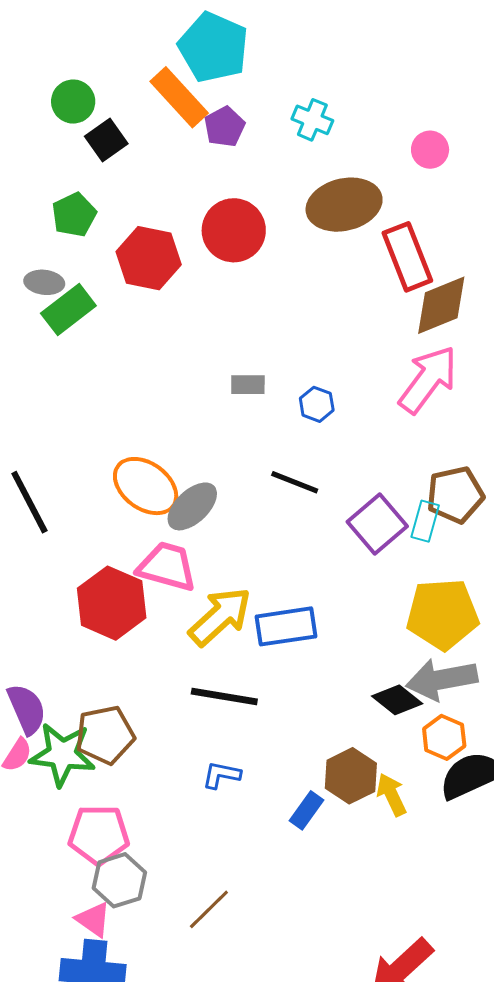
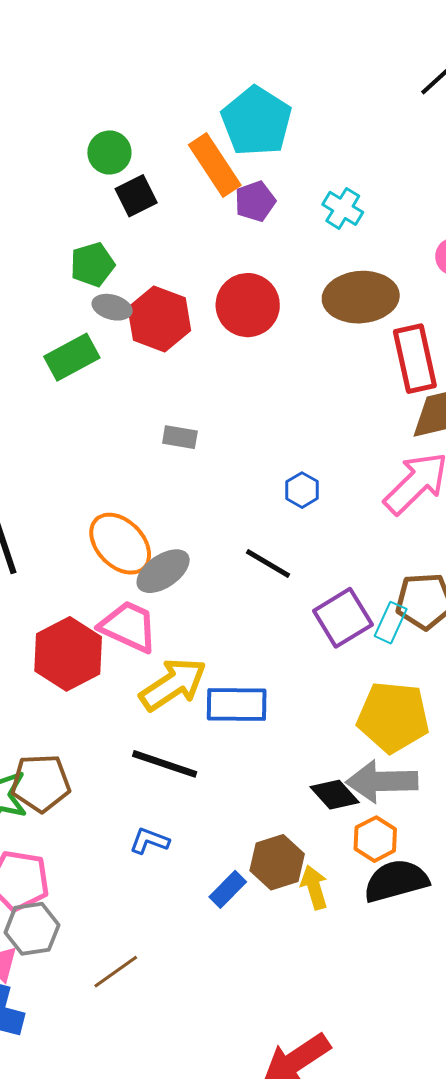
gray ellipse: (44, 282) -> (112, 307), moved
gray rectangle: (248, 385) -> (180, 437), moved

